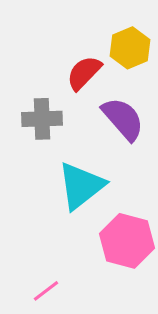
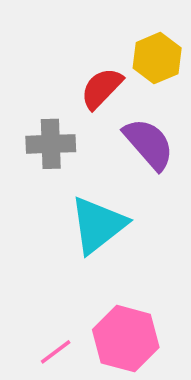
pink hexagon: (127, 241) -> (126, 339), moved

